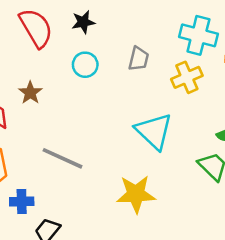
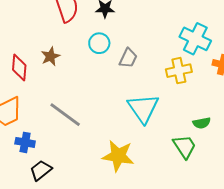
gray trapezoid: (139, 59) -> (128, 58), moved

